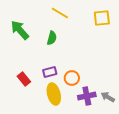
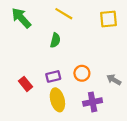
green arrow: (20, 30) -> (21, 18), moved
orange circle: (72, 78) -> (82, 73), moved
gray arrow: (108, 97) -> (114, 80), moved

